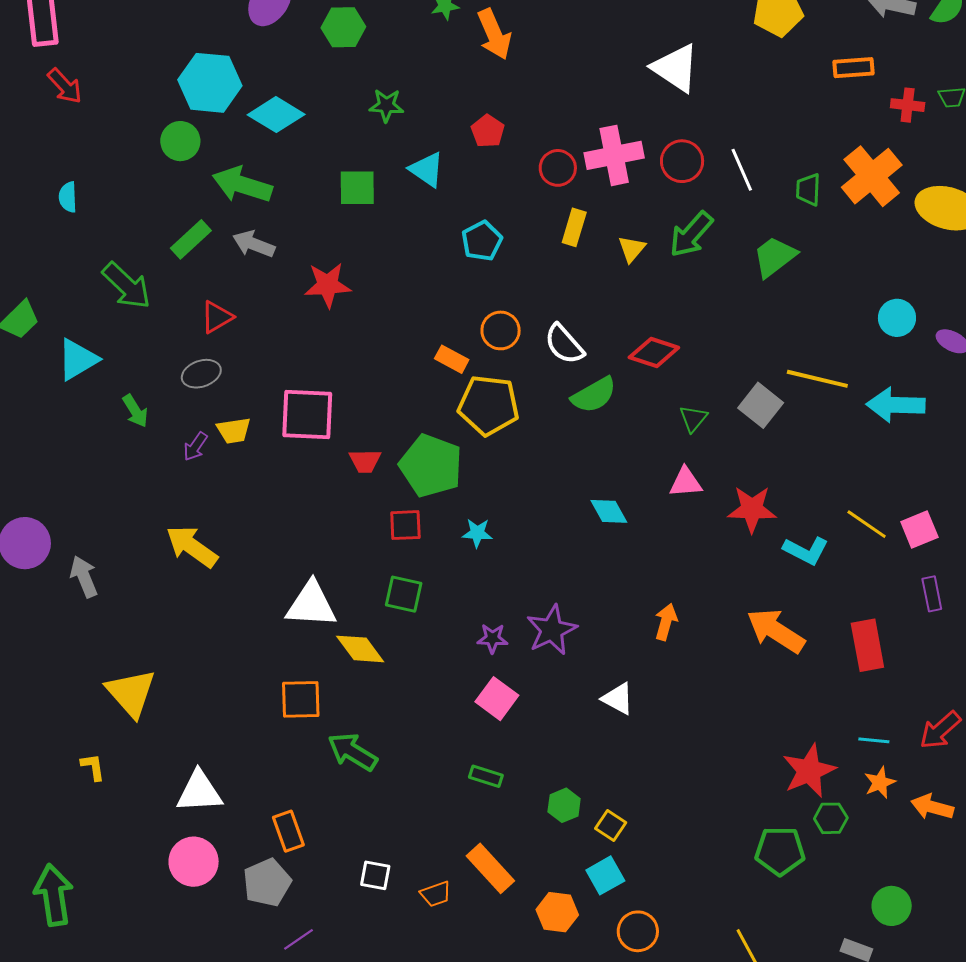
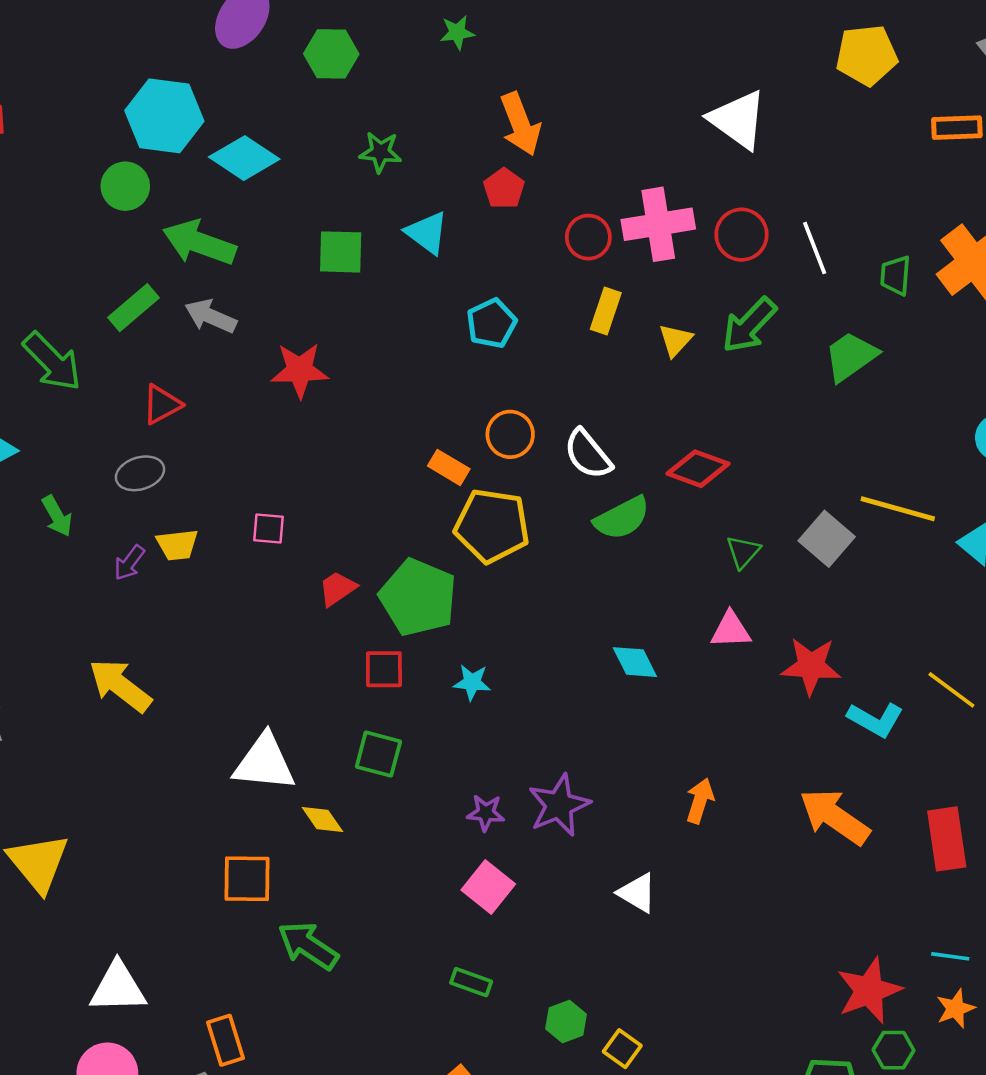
orange arrow: (494, 34) -> (520, 124), moved
pink square: (307, 414) -> (268, 529), size x0.5
red trapezoid: (365, 461) -> (337, 589), turned 144
yellow diamond: (360, 649) -> (322, 819), size x0.7

